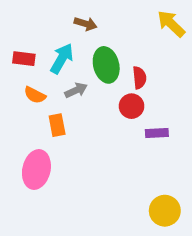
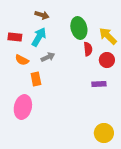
brown arrow: (86, 24) -> (42, 15), moved
yellow arrow: (171, 24) -> (108, 36), moved
green ellipse: (106, 65) -> (79, 28), moved
red circle: (132, 106) -> (107, 60), moved

